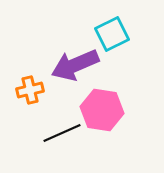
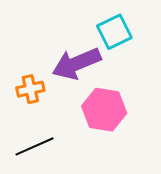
black line: (62, 133) -> (34, 146), moved

